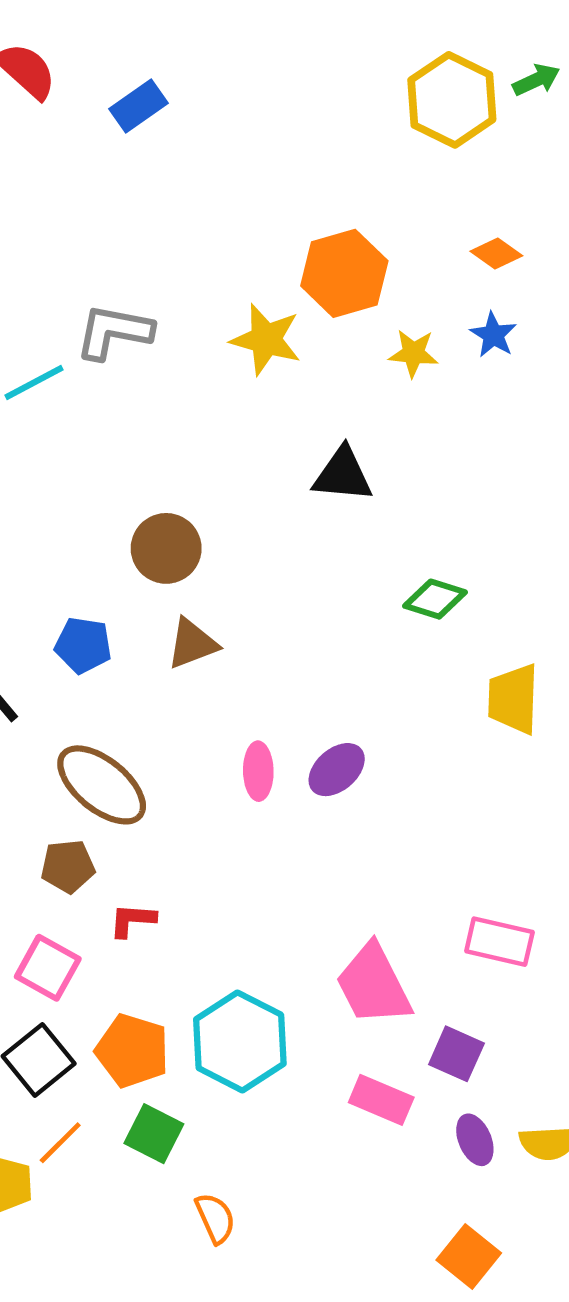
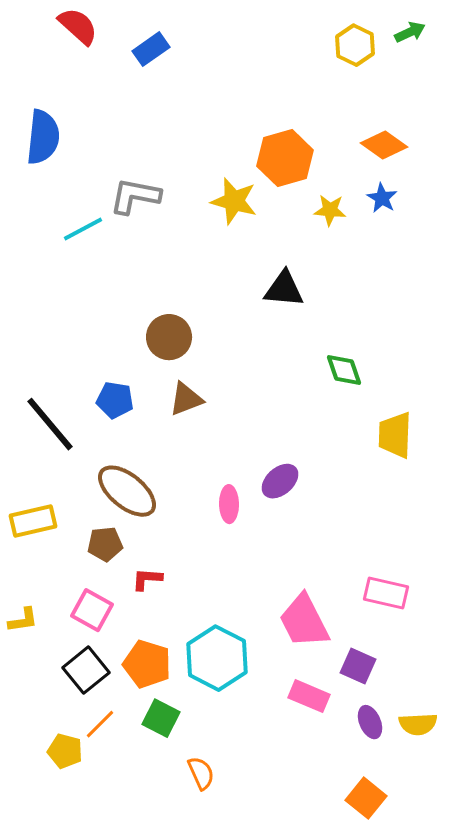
yellow hexagon: (452, 100) -> (355, 45), size x0.7
orange diamond: (496, 253) -> (384, 145), size x1.4
green diamond: (435, 599) -> (344, 370), turned 54
pink ellipse: (258, 771) -> (229, 504), moved

